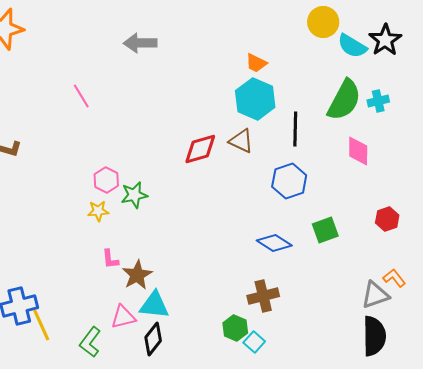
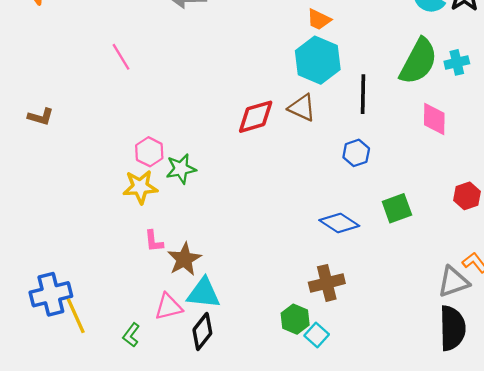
blue hexagon: (289, 181) -> (356, 153), size x0.7
yellow star: (98, 211) -> (140, 187), size x1.4
green L-shape: (90, 342) -> (131, 335), size x0.7

